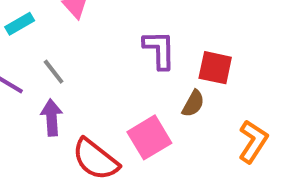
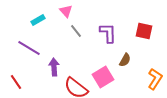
red square: (215, 68) -> (144, 31), moved
gray line: (54, 72) -> (76, 31), moved

